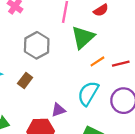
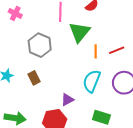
orange line: (97, 61) -> (96, 51), turned -48
brown rectangle: (25, 80) -> (34, 78), turned -56

